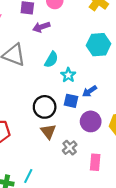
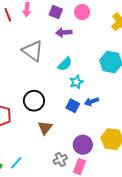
black circle: (45, 107) -> (34, 101), moved
purple circle: (91, 121) -> (83, 145), moved
gray cross: (70, 148) -> (60, 159), moved

